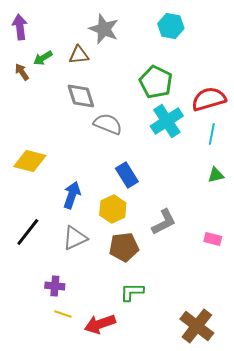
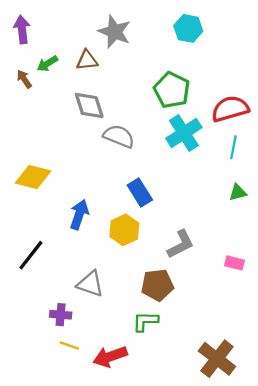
gray triangle: (75, 238) -> (90, 284), moved, turned 44
brown pentagon: (124, 247) -> (157, 285), moved

